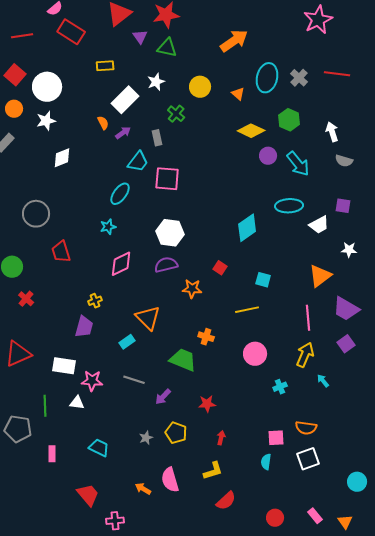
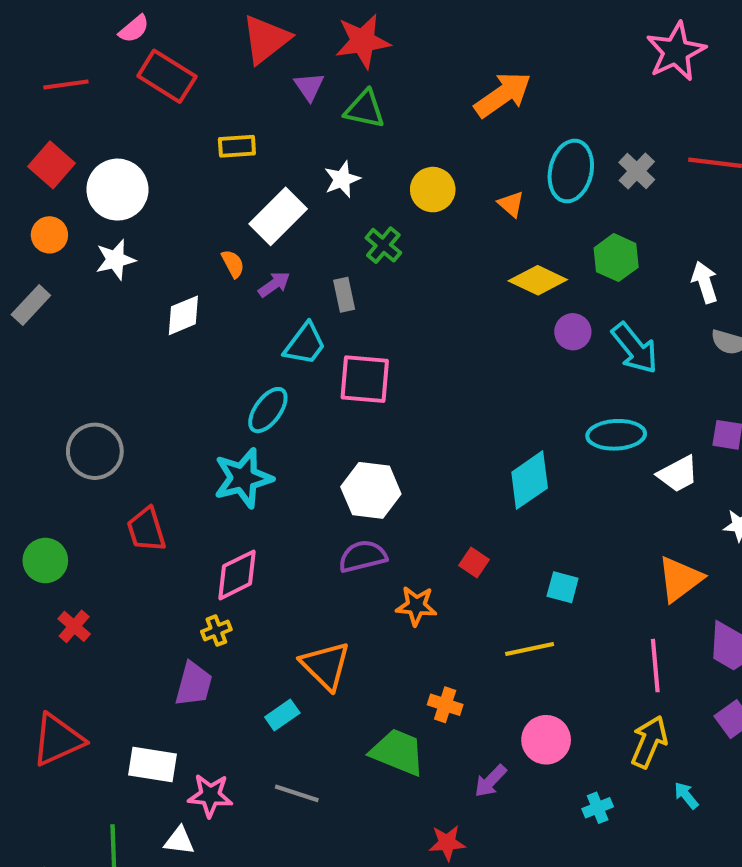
white diamond: (62, 158) -> (183, 315), moved
cyan star: (108, 227) -> (243, 478), size x1.8
pink diamond: (121, 264) -> (237, 575), moved
purple arrow: (163, 397) -> (490, 781), moved

